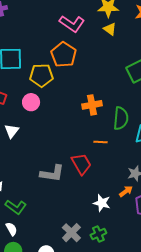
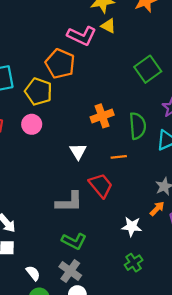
pink L-shape: (72, 24) -> (82, 36), moved
yellow pentagon: (41, 75) -> (38, 92), turned 30
white triangle: (12, 131) -> (78, 151), moved
green L-shape: (16, 207) -> (74, 241), moved
gray cross: (71, 233) -> (70, 271), moved

